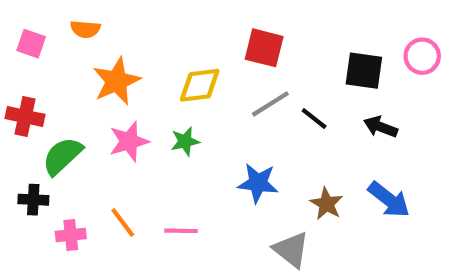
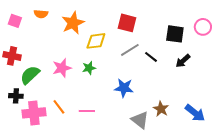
orange star: (116, 81) -> (73, 23), moved
black arrow: (381, 127) -> (183, 61), turned -63
blue arrow: (389, 200) -> (195, 113), moved
brown star: (327, 204) -> (161, 109), moved
pink cross: (71, 235) -> (34, 113), size x1.6

